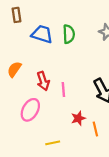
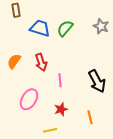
green semicircle: (69, 34) -> (65, 28), turned -138
red arrow: (43, 81) -> (41, 62), moved
red star: (78, 118) -> (61, 109), moved

